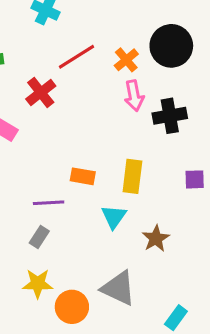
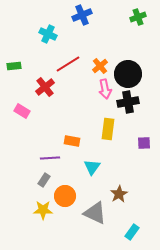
black circle: (171, 46) -> (128, 74), moved
yellow rectangle: (132, 176) -> (108, 129), moved
brown star: (156, 238) -> (119, 194), moved
orange circle: (72, 307) -> (65, 196), moved

